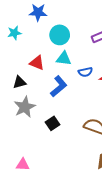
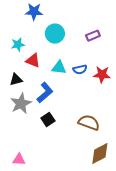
cyan star: (14, 33) -> (18, 45), moved
cyan triangle: (64, 59) -> (59, 68), moved
blue L-shape: (59, 86) -> (45, 93), moved

